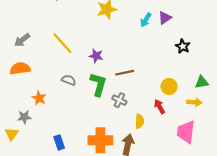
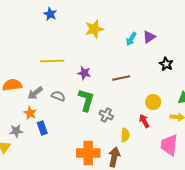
gray arrow: (22, 40) -> (35, 93), moved
yellow line: (62, 43) -> (52, 61), turned -50
brown line: (125, 73) -> (121, 78), moved
blue rectangle: (59, 142) -> (42, 128), moved

